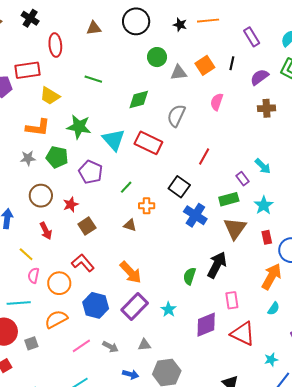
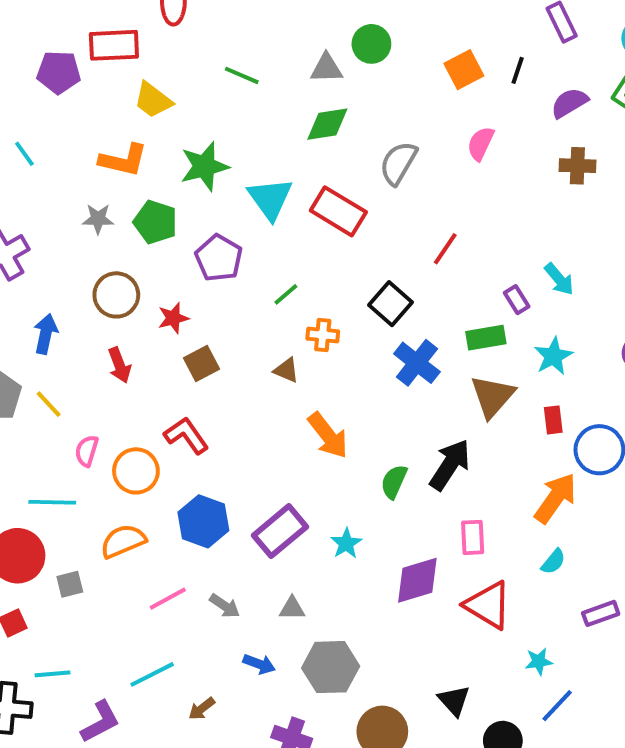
gray triangle: (179, 73) -> (326, 68), moved
green star: (79, 127) -> (204, 166), turned -30
yellow line: (26, 254) -> (49, 404), moved
orange arrow: (131, 272) -> (328, 435), moved

